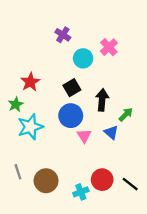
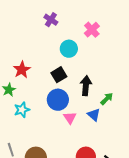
purple cross: (63, 35) -> (51, 20), moved
pink cross: (109, 47) -> (92, 30), moved
cyan star: (30, 127) -> (22, 110), size x0.7

